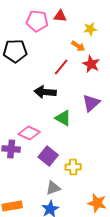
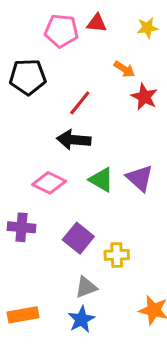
yellow star: (90, 29) -> (147, 28), moved
red line: (61, 67) -> (80, 103), moved
purple triangle: (91, 103) -> (140, 178), moved, turned -36
pink diamond: (29, 133) -> (49, 183), moved

